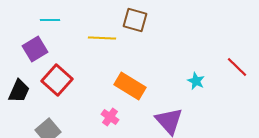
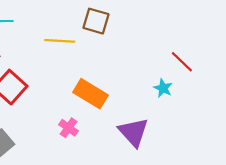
red line: (237, 67) -> (182, 62), moved

